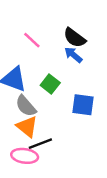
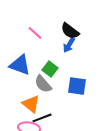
blue arrow: (73, 55) -> (69, 45), turned -98
gray semicircle: (26, 106) -> (43, 84), moved

